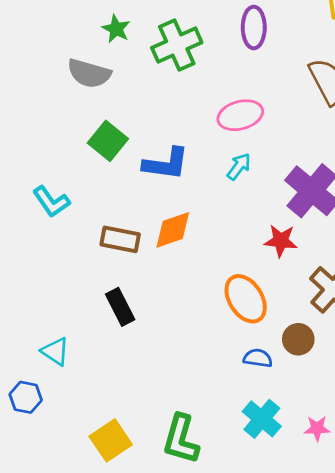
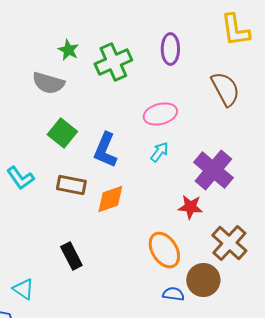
blue L-shape: (166, 164) -> (105, 150), turned 105
brown rectangle: (120, 239) -> (71, 185), moved
brown circle: (298, 339) -> (203, 280), size x1.4

